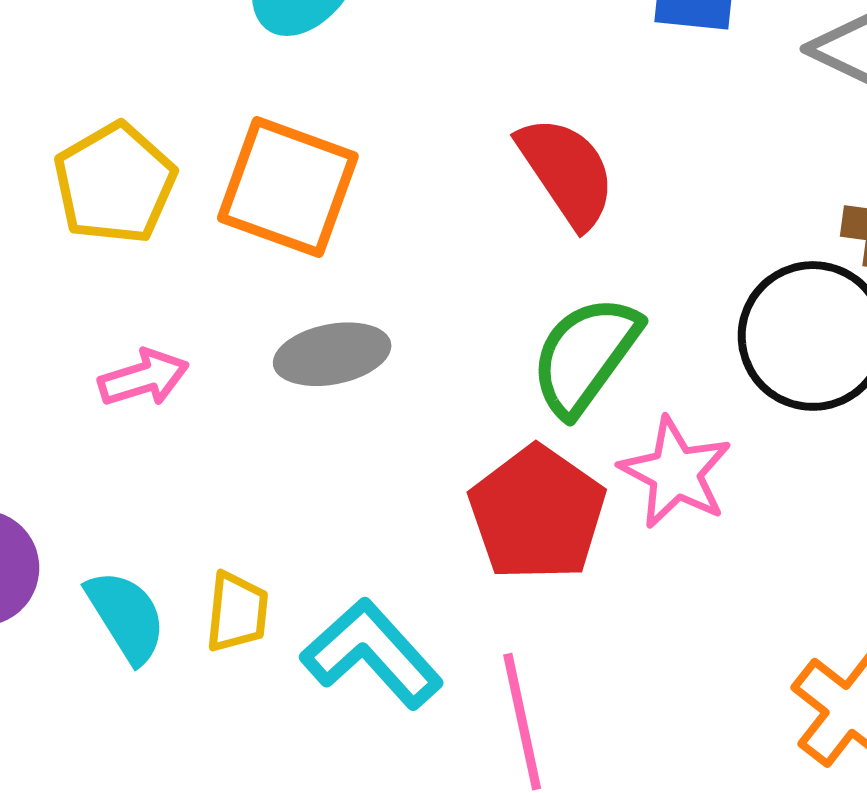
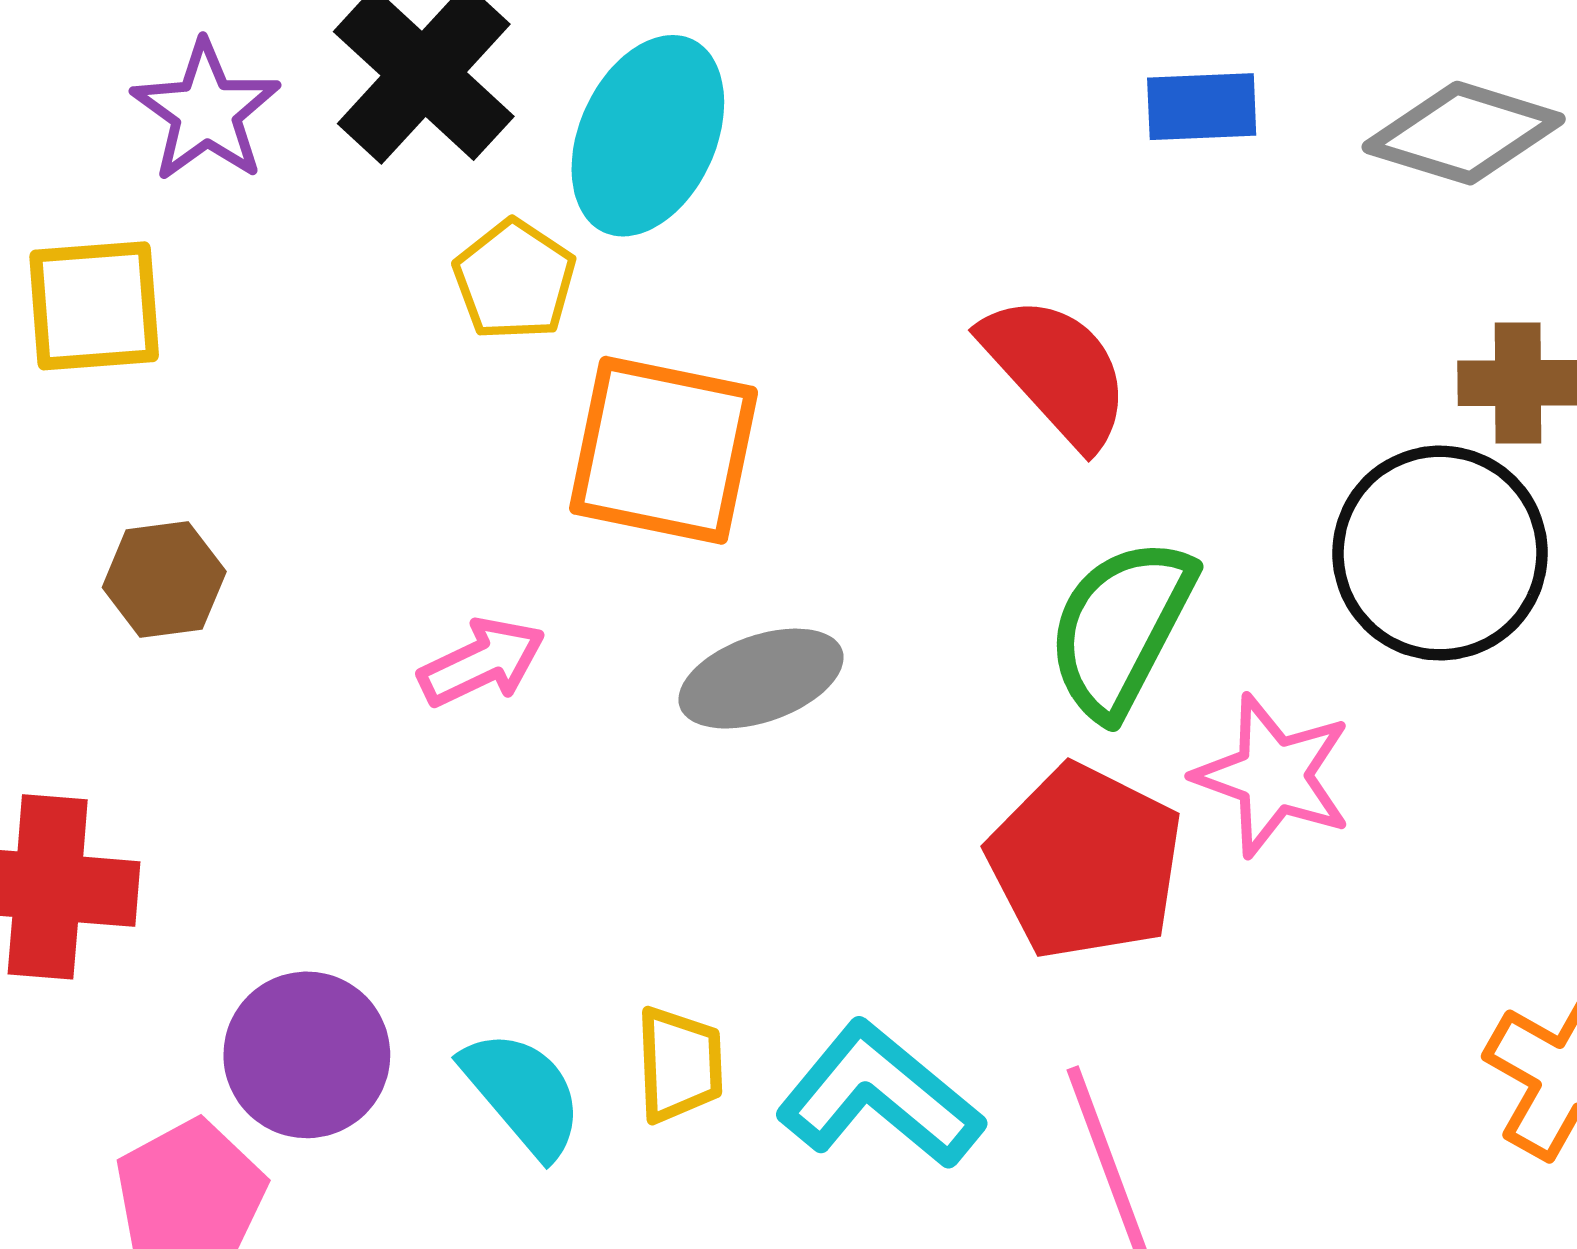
yellow pentagon: (115, 183) -> (515, 280), moved, size x0.7
pink arrow: (144, 378) -> (482, 662), moved

